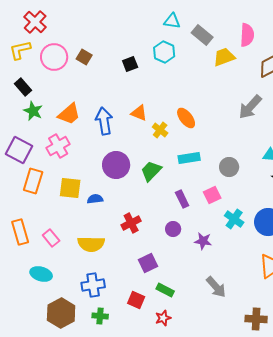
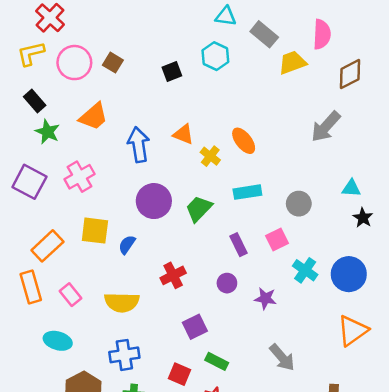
orange trapezoid: (69, 114) -> (94, 116), moved
orange rectangle: (33, 181) -> (47, 246), moved, turned 30
blue semicircle: (95, 199) -> (127, 245), turned -49

